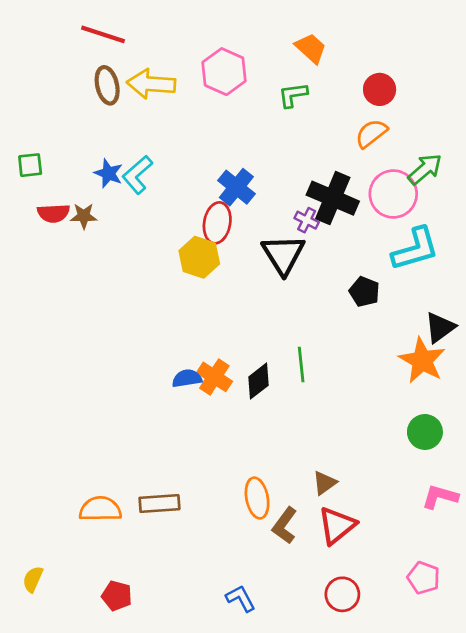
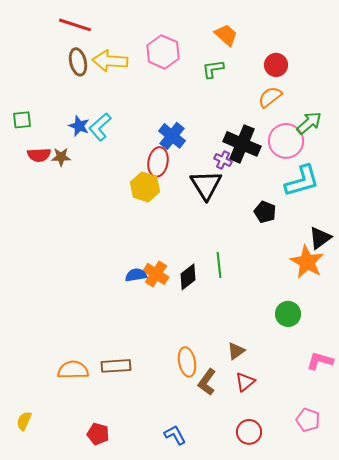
green circle: (425, 432) -> (288, 314), moved
red triangle: (337, 526) -> (245, 382), size x0.7
red pentagon: (117, 596) -> (98, 434), moved

